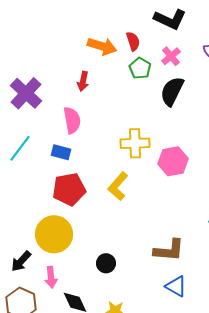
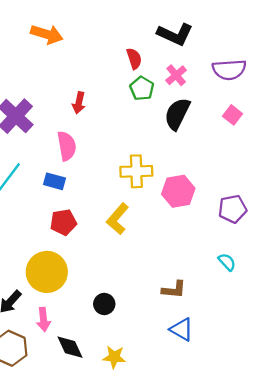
orange arrow: (102, 46) -> (47, 34), moved
red pentagon: (69, 189) -> (63, 222), size x0.7
brown L-shape: (169, 250) -> (174, 290), size x0.7

